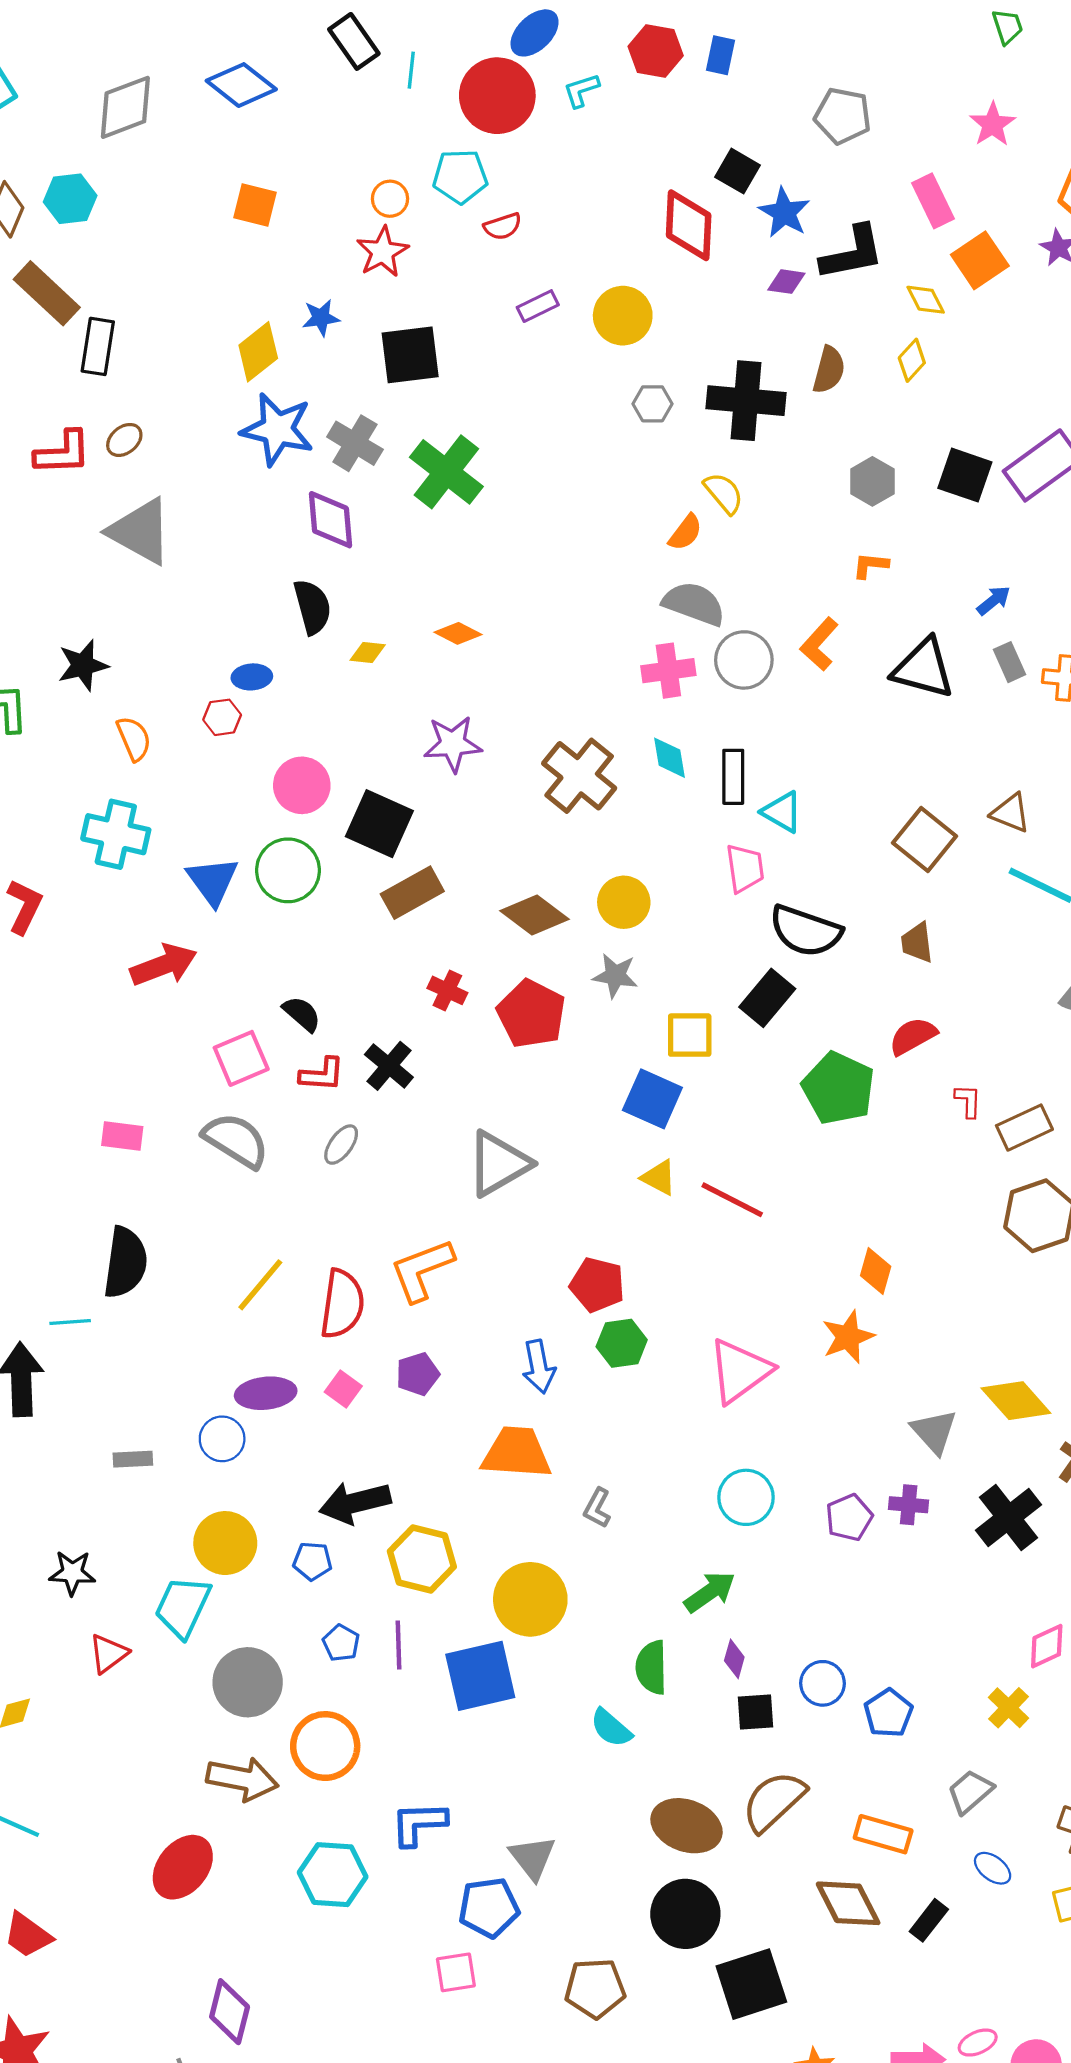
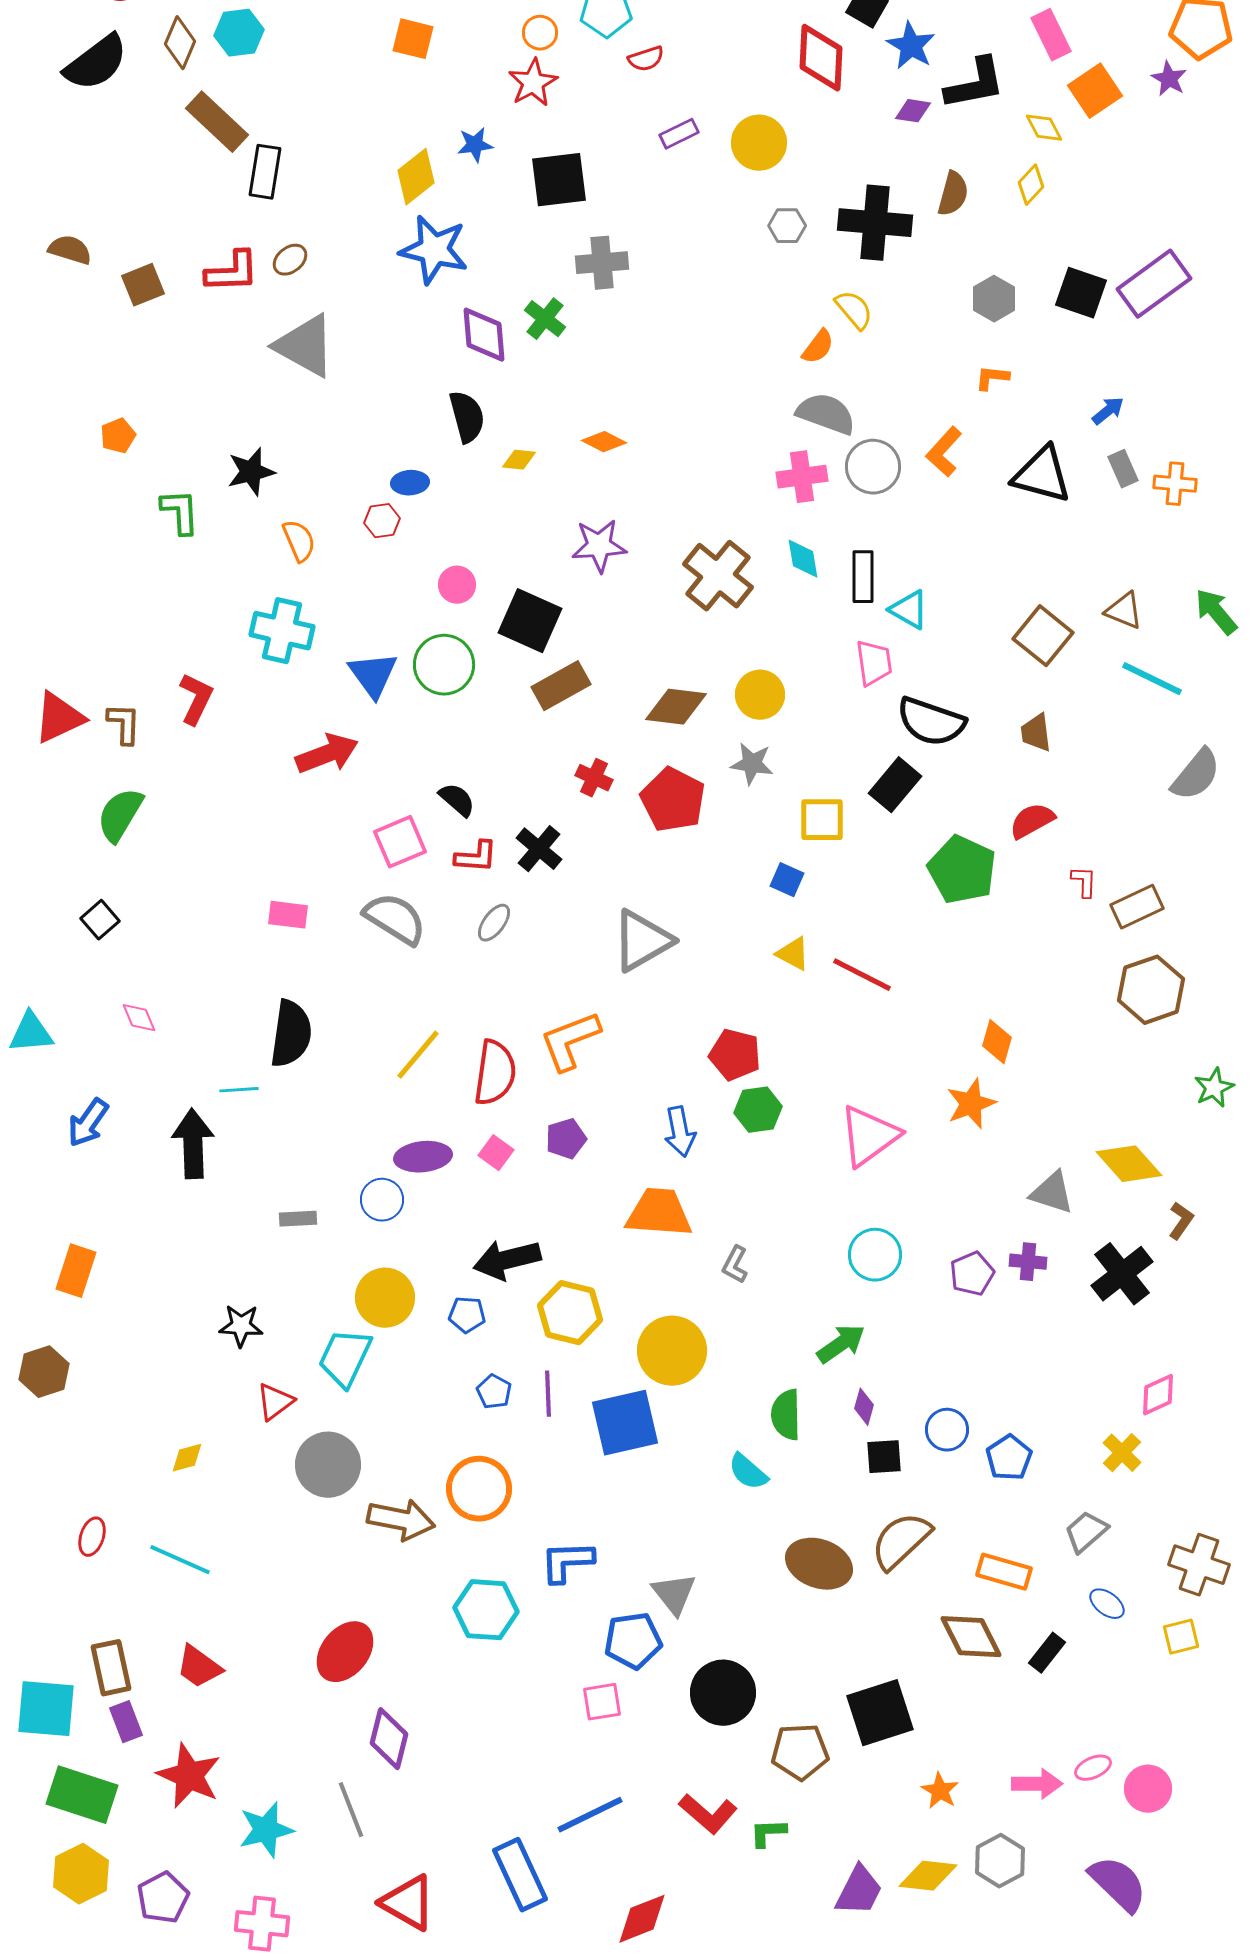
gray cross: (355, 443) -> (602, 263), moved, turned -36
green cross: (446, 472) -> (545, 319), moved, size x0.6
pink circle: (302, 785) -> (457, 585), size x0.7
brown diamond: (535, 915) -> (676, 707), turned -30
blue square: (652, 1099) -> (787, 880), size x0.6
gray triangle: (934, 1431) -> (1052, 1193), turned -30
gray circle: (248, 1682) -> (328, 1465), moved
red ellipse: (183, 1867) -> (345, 1652), moved
black circle: (685, 1914) -> (723, 1693), moved
brown pentagon: (595, 1988) -> (800, 1752), moved

